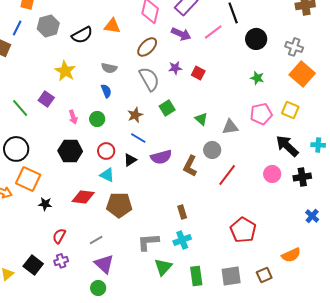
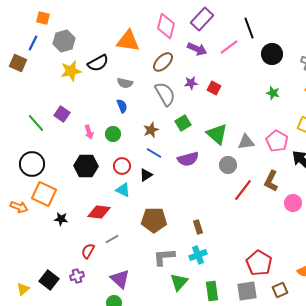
orange triangle: (112, 26) -> (128, 41), size x1.4
black semicircle: (82, 35) -> (98, 63), moved
yellow star: (65, 71) -> (71, 71), moved, turned 30
pink pentagon: (261, 114) -> (277, 141), moved, turned -30
green triangle: (201, 119) -> (217, 134), size x1.6
purple semicircle: (161, 157) -> (188, 159), moved
brown L-shape: (190, 166) -> (271, 181), moved
pink circle: (272, 174) -> (293, 203), moved
brown pentagon: (119, 205) -> (154, 220), moved
red pentagon: (243, 230) -> (259, 263), moved
red semicircle: (59, 236) -> (88, 251), moved
gray line: (96, 240) -> (112, 239), moved

